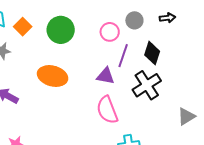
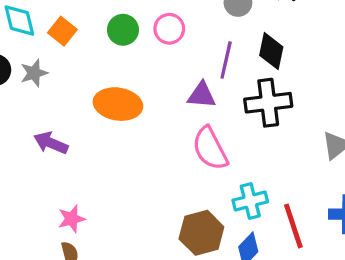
green circle: (61, 30) -> (123, 30), size x0.7
pink circle: (110, 32) -> (169, 29), moved
black cross: (147, 85) -> (268, 103), turned 32

